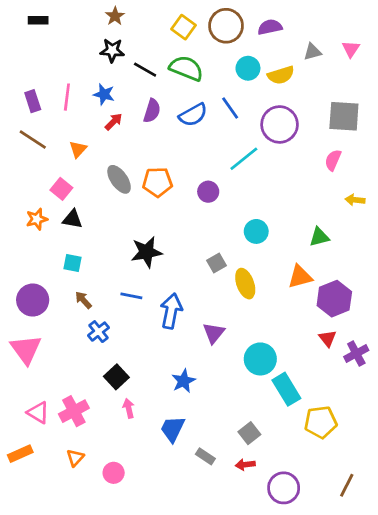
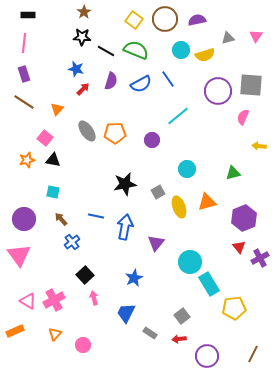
pink line: (67, 97) -> (24, 43), moved
purple circle: (280, 124) -> (218, 91), moved
black star: (146, 252) -> (125, 184), moved
orange triangle: (300, 277) -> (207, 202), moved

